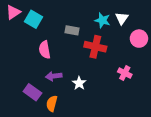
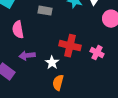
red cross: (95, 47) -> (70, 46), moved
orange semicircle: (52, 103) -> (58, 83), moved

